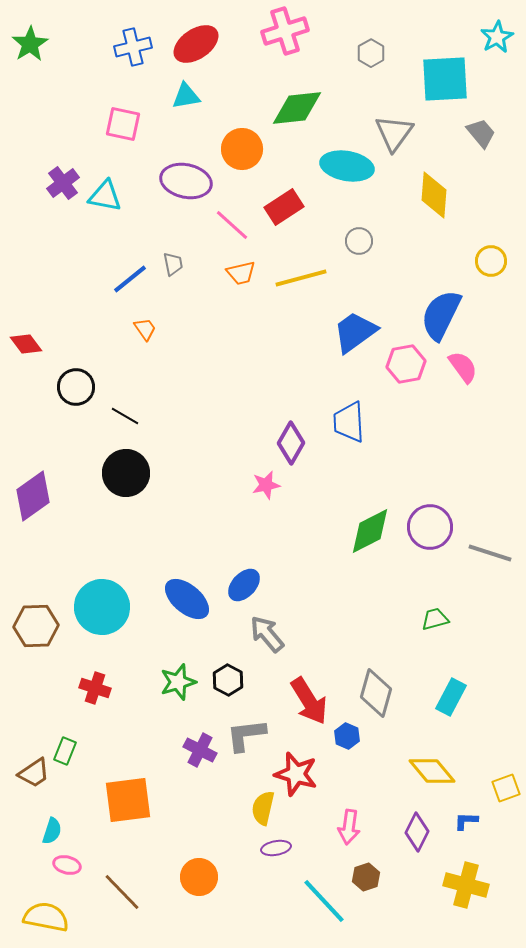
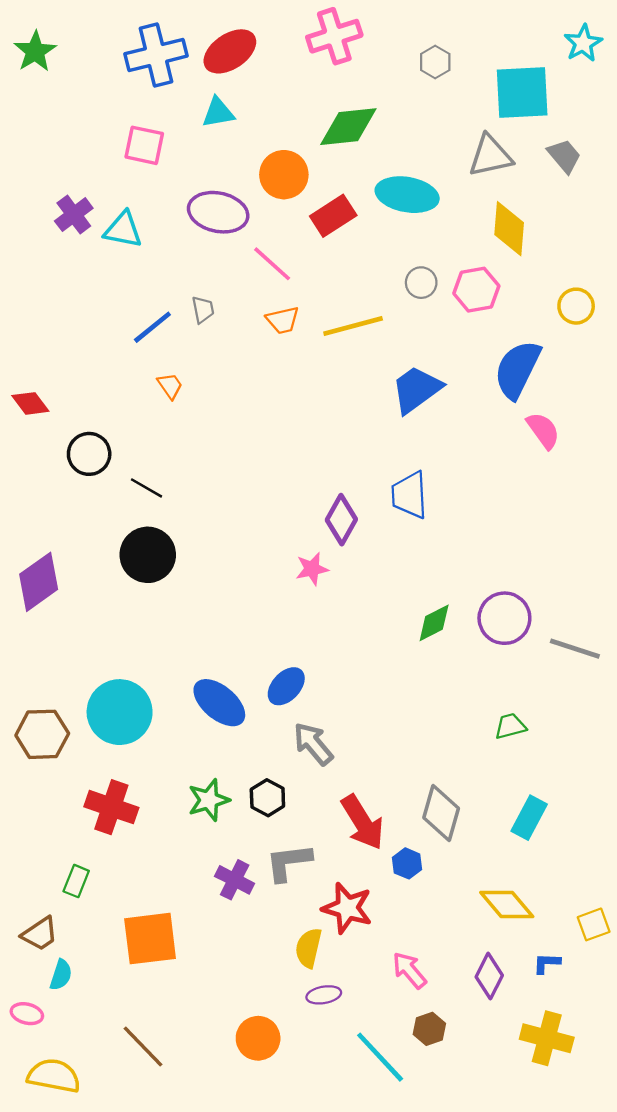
blue cross: (133, 47) -> (156, 55), size x1.4
gray triangle: (394, 133) -> (490, 156), moved, turned 42
red rectangle: (284, 207) -> (333, 216), moved
pink hexagon: (406, 364) -> (476, 290), moved
green diamond: (370, 531) -> (434, 623), size x0.7
red cross: (95, 688) -> (111, 807), size x1.4
brown trapezoid: (34, 773) -> (40, 934), moved
pink arrow: (349, 827) -> (409, 970), turned 132
pink ellipse: (67, 865) -> (27, 1014), moved
orange circle: (199, 877) -> (258, 1038), moved

